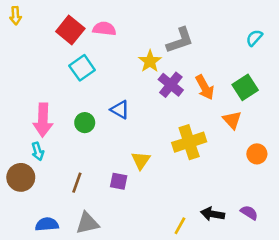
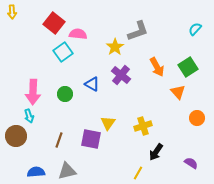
pink semicircle: (104, 29) -> (78, 34), moved
purple cross: (171, 85) -> (121, 75), moved
yellow cross: (189, 142) -> (143, 126), moved, size x0.7
purple square: (119, 181) -> (91, 139), size x1.5
black arrow: (213, 214) -> (156, 152), moved, turned -66

